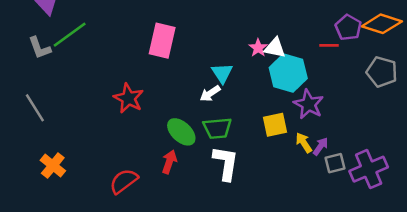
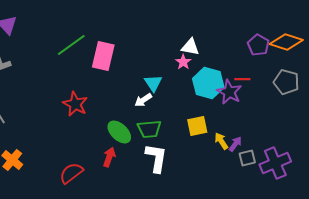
green line: (70, 35) -> (71, 45), moved
red line: (329, 45) -> (242, 79), moved
white triangle: (275, 48) -> (190, 47), moved
purple star: (309, 104) -> (229, 92), moved

